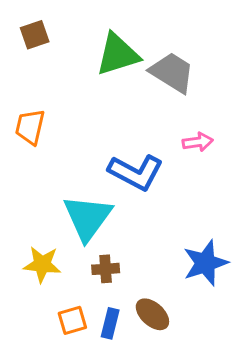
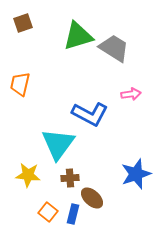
brown ellipse: (152, 314) -> (92, 198), moved
orange square: (72, 320) -> (48, 212), turned -36

